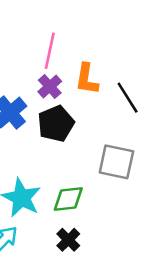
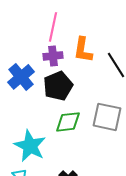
purple cross: (50, 87) -> (53, 56), turned 36
green diamond: (68, 199) -> (68, 122), moved

